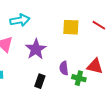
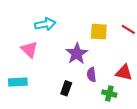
purple star: (36, 49) -> (77, 54), moved
green cross: (79, 78) -> (109, 94), moved

